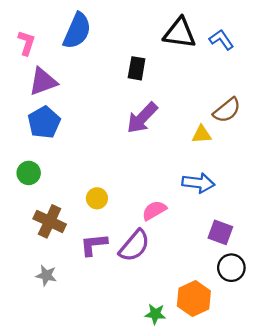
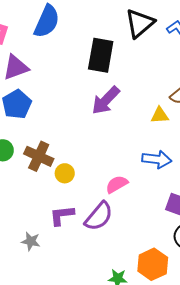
black triangle: (180, 33) -> (140, 23), turned -48
black rectangle: (137, 68) -> (101, 55), size x1.6
brown cross: (50, 221) -> (39, 156), moved
gray star: (46, 275) -> (31, 241), moved

